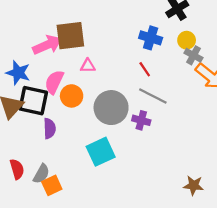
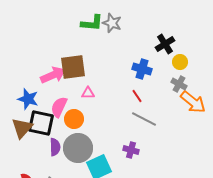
yellow circle: (187, 40) -> (180, 62), moved
gray circle: (111, 108) -> (78, 148), moved
purple cross: (141, 120) -> (131, 150), moved

